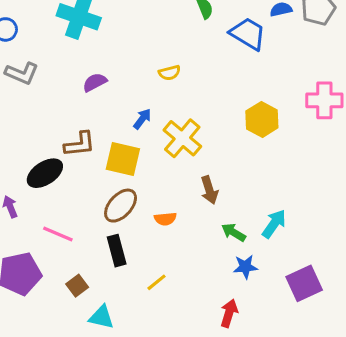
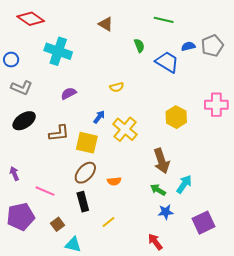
black ellipse: (45, 173) -> (24, 121), moved
brown arrow: (209, 190) -> (161, 161), moved, size x1.4
red arrow: (229, 313) -> (155, 242), turned -54

